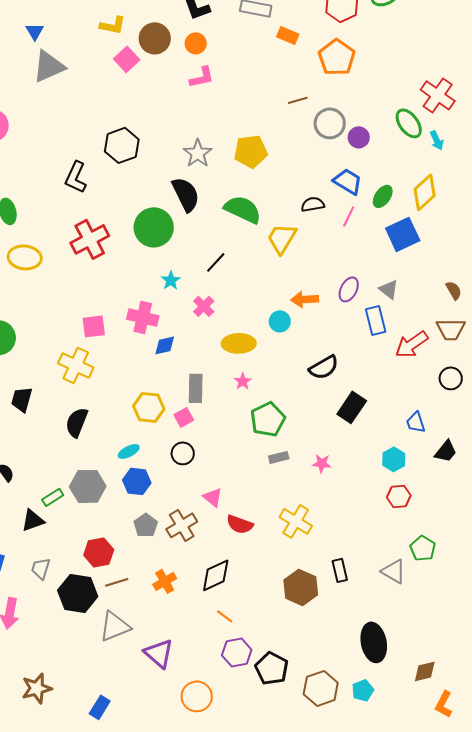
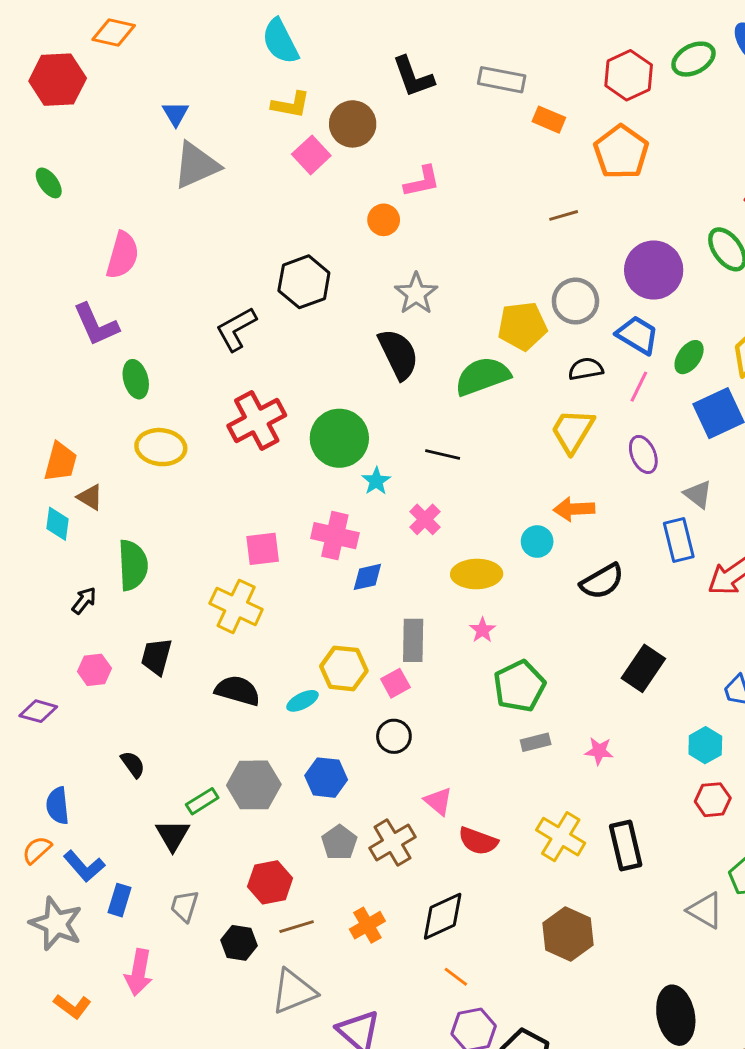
orange circle: (196, 43) -> (384, 220), moved
gray circle: (330, 123) -> (575, 301), moved
purple circle: (359, 137) -> (654, 270), size x1.8
yellow pentagon: (251, 151) -> (522, 326), moved
black L-shape: (76, 177) -> (236, 329), turned 36
green semicircle: (243, 209) -> (482, 376), turned -45
green circle: (154, 227) -> (339, 438), moved
yellow trapezoid: (282, 238) -> (572, 431), moved
black line: (216, 262) -> (443, 454), turned 60
purple ellipse: (349, 289) -> (643, 454), moved, turned -50
black semicircle: (324, 367) -> (602, 581), moved
black semicircle: (77, 422) -> (238, 691), turned 84
cyan ellipse: (129, 451) -> (302, 701), moved
black triangle: (33, 520) -> (173, 835), turned -40
black rectangle: (340, 570) -> (626, 845), moved, size x1.4
black hexagon: (78, 593) -> (239, 943), size x0.6

